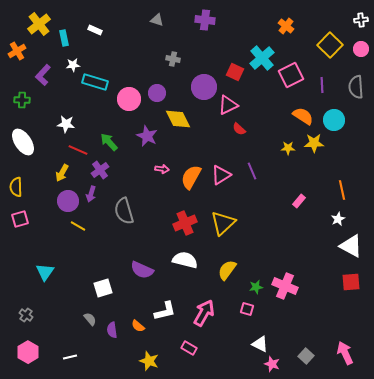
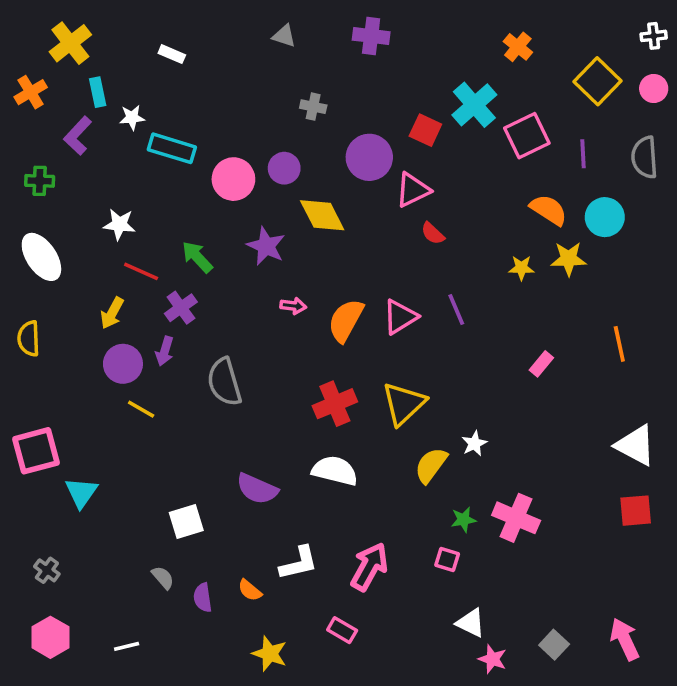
cyan rectangle: (64, 38) -> (98, 92), moved
pink square: (20, 219) -> (36, 451), moved, size x1.5
white star: (338, 219) -> (474, 444), moved
yellow semicircle: (227, 270) -> (431, 465), moved

